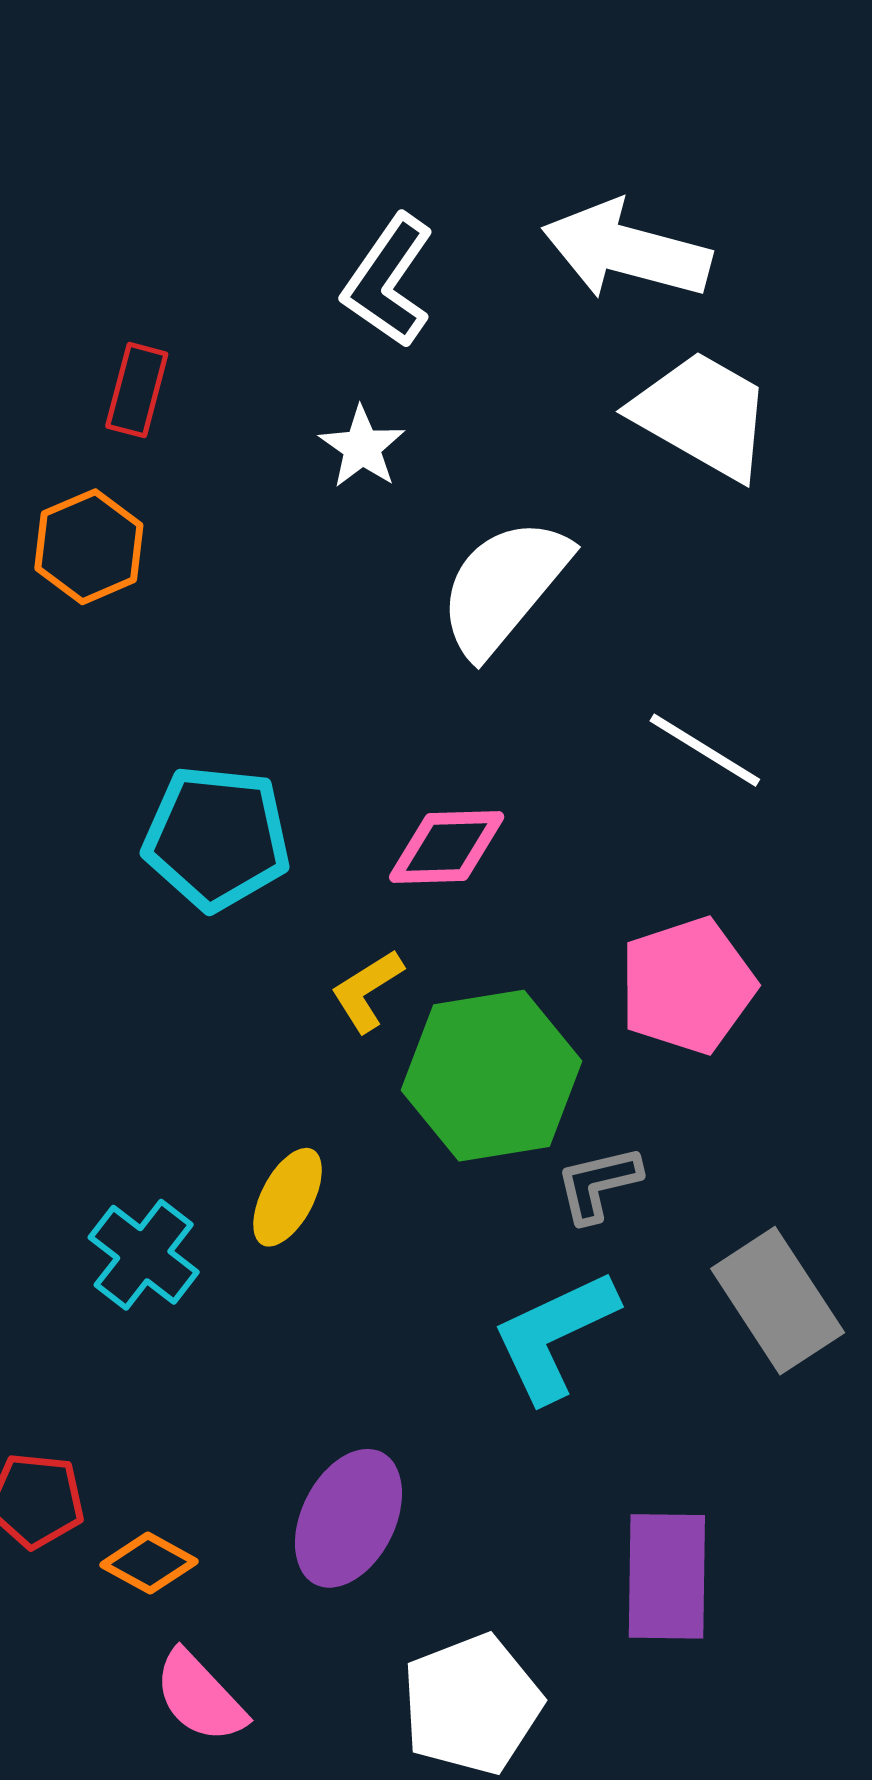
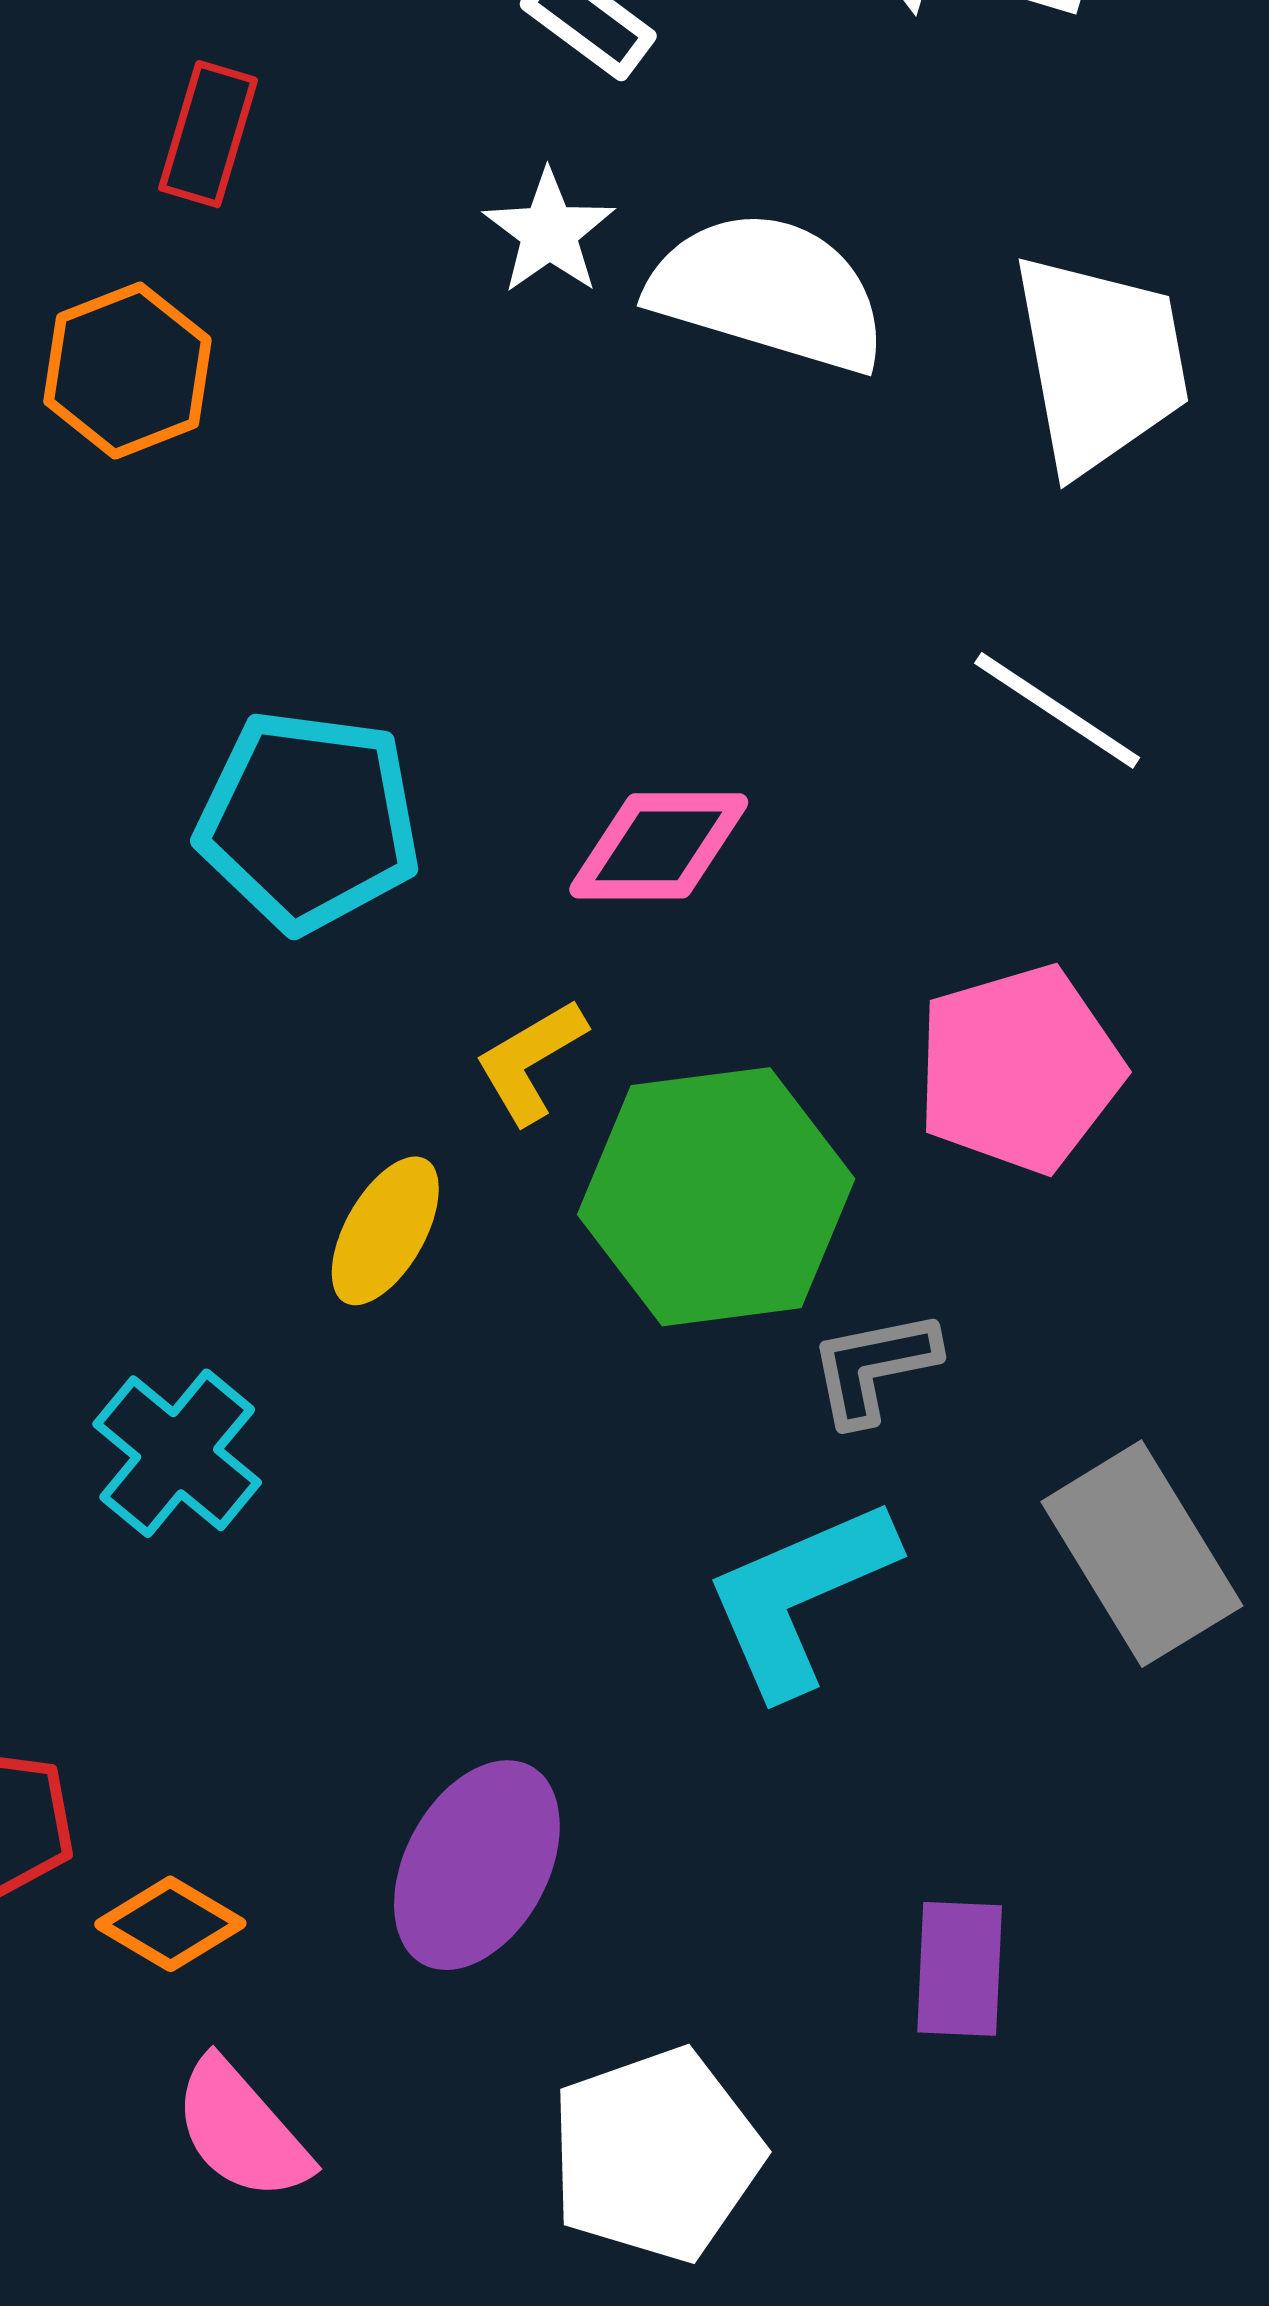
white trapezoid: (702, 415) -> (1100, 363), moved, turned 48
white semicircle: (504, 587) -> (769, 292), moved, turned 65
yellow ellipse: (288, 1197) -> (385, 1231), moved
purple rectangle: (667, 1576) -> (960, 1969), size x0.7

